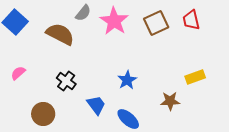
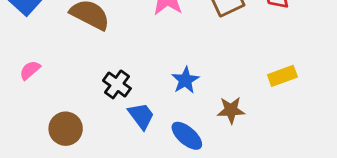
black cross: (66, 81) -> (117, 84), moved
brown star: (170, 101) -> (231, 110), moved

